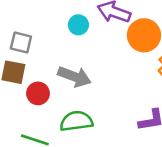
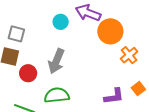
gray arrow: (74, 77) -> (56, 61), turned 90

